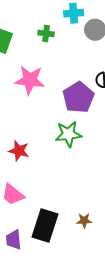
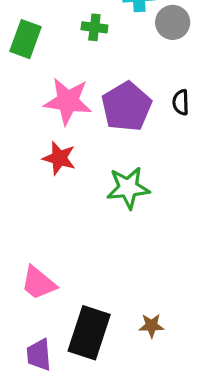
purple pentagon: (78, 97) -> (126, 107), moved
red star: (19, 151) -> (59, 158), moved

